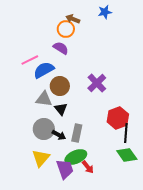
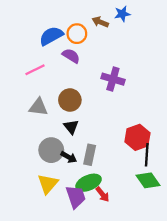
brown arrow: (73, 19) -> (100, 22), moved
blue semicircle: (44, 70) -> (51, 36), moved
purple cross: (97, 83) -> (113, 79), moved, turned -30
gray triangle: (44, 99) -> (38, 107), moved

